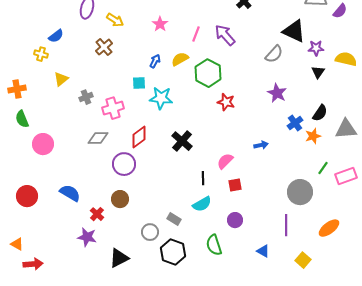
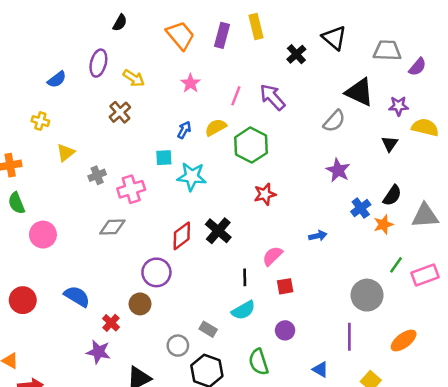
blue semicircle: (56, 36) -> (57, 79), moved
purple star: (316, 48) -> (399, 106), moved
red star: (226, 102) -> (265, 194), moved, turned -30
red diamond: (139, 137) -> (182, 236), moved
purple circle: (124, 164) -> (156, 272), moved

